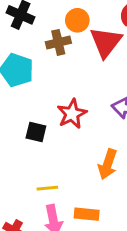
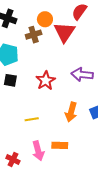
black square: (36, 132) -> (10, 80), moved
yellow line: (47, 188) -> (32, 119), moved

